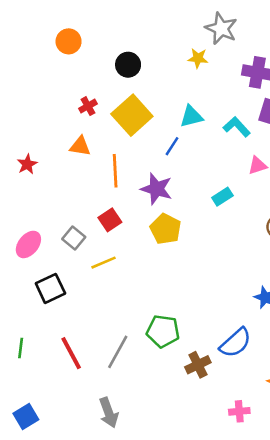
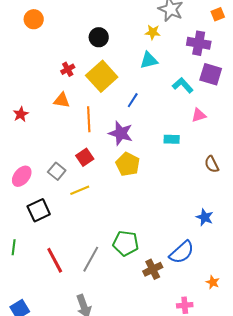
orange circle: (69, 41) -> (34, 19), moved
cyan triangle: (191, 116) -> (149, 60), moved
cyan rectangle: (222, 197) -> (172, 139), turned 35
green line: (21, 348) -> (14, 247), moved

